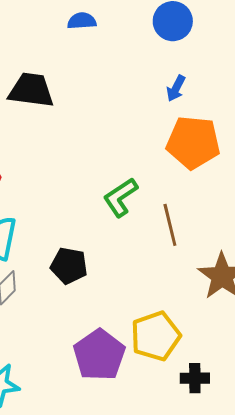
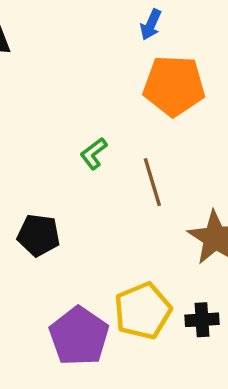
green L-shape: (120, 197) -> (94, 154), size x0.7
black cross: (195, 378) -> (202, 320), moved

